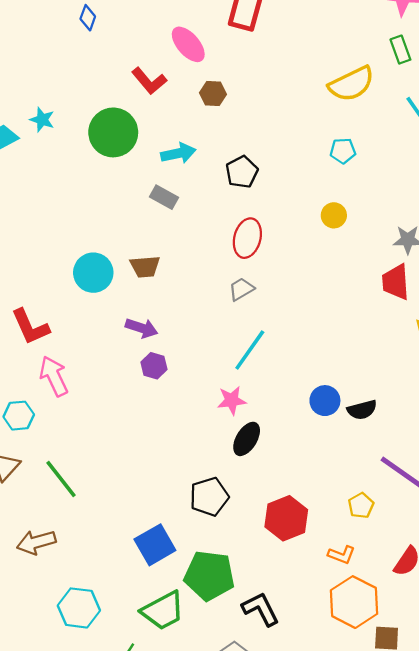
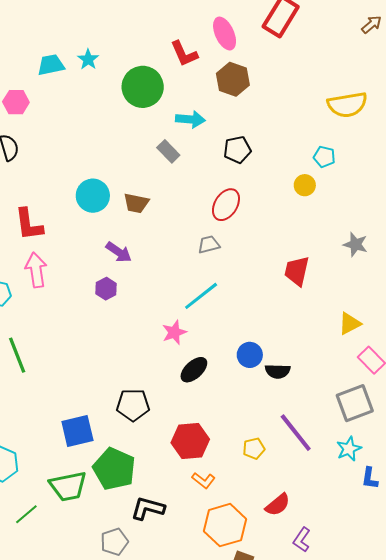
brown hexagon: (213, 94) -> (233, 79), size x1.5
yellow circle: (334, 215) -> (305, 185), moved
red trapezoid: (396, 282) -> (297, 271), moved
purple hexagon: (154, 366) -> (106, 289), moved
pink star: (232, 400) -> (174, 332), turned -30
black ellipse: (247, 439) -> (194, 370), moved
orange L-shape: (342, 555) -> (203, 480), moved
black L-shape: (261, 609) -> (148, 508), turned -64

